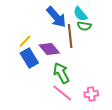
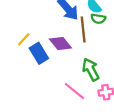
yellow line: (25, 41) -> (24, 39), moved
green arrow: (61, 73) -> (91, 69), moved

